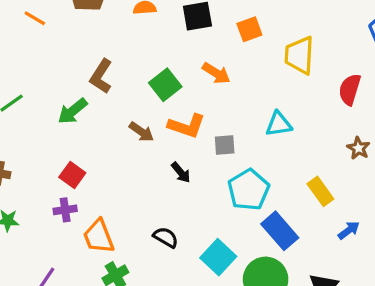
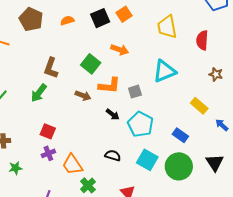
orange square: (249, 29) -> (124, 14), moved
cyan triangle: (279, 124) -> (164, 71), size x1.4
cyan pentagon: (249, 190) -> (140, 124), moved
blue arrow: (349, 230) -> (222, 125), turned -88
blue rectangle: (280, 231) -> (180, 135), size x0.7

